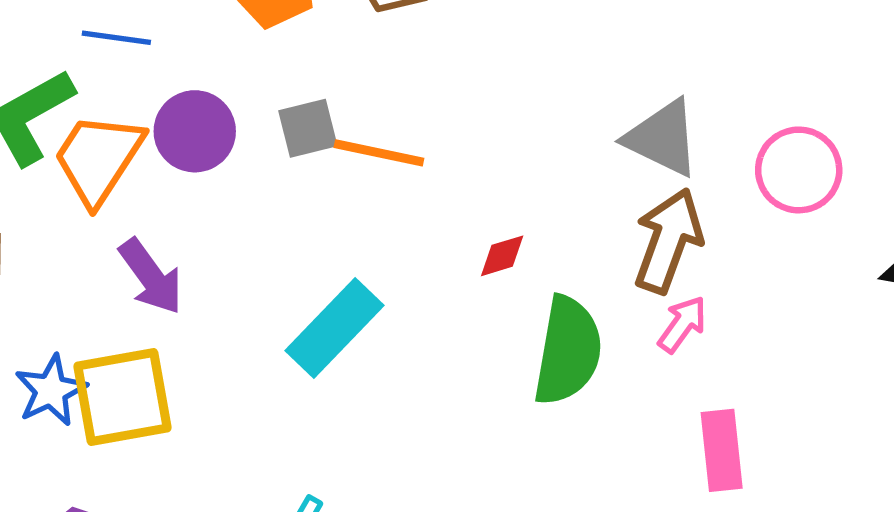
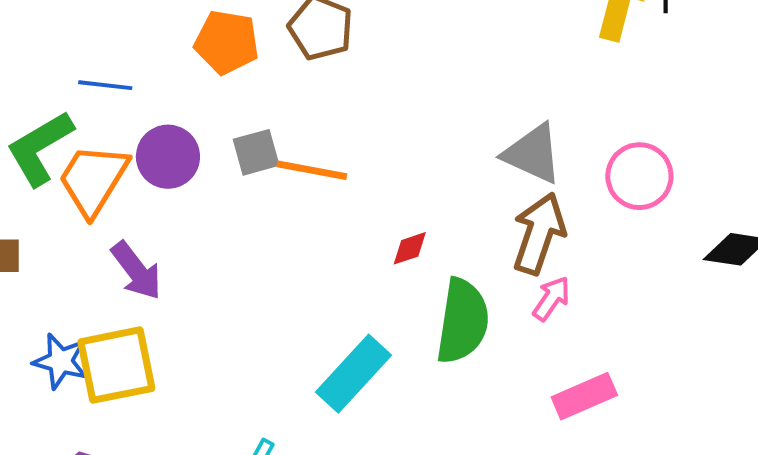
cyan rectangle: (334, 328) -> (353, 374), moved
blue star: (51, 390) -> (60, 361), turned -30
pink rectangle: (722, 450) -> (584, 396), turned 74

